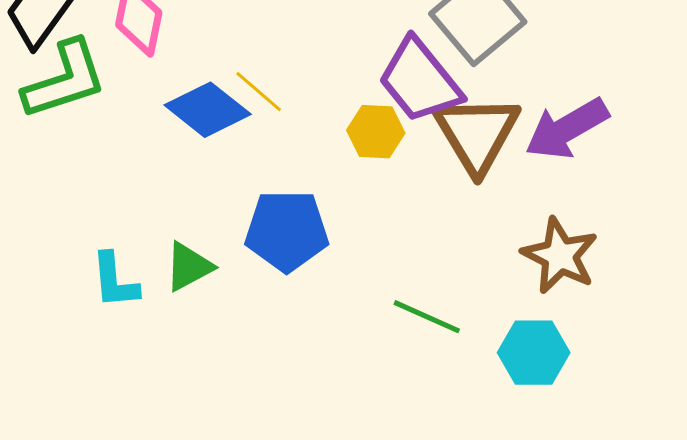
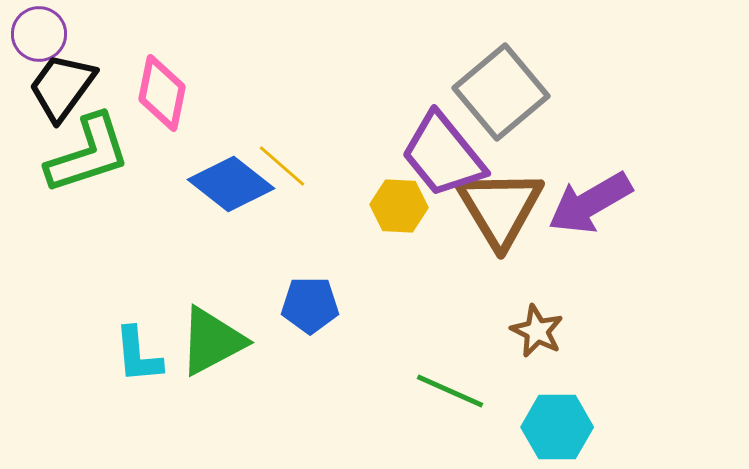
blue pentagon: (287, 231) -> (310, 305), size x0.7
brown star: (560, 256) -> (537, 331), moved, size x0.7
green triangle: (189, 267) -> (212, 341), size x1.4

